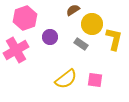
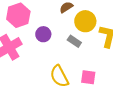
yellow semicircle: (66, 79) -> (59, 76), turned 100

